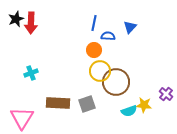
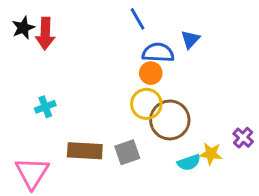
blue line: (94, 23) -> (138, 19), moved, turned -42
blue semicircle: (108, 36) -> (158, 53), size x1.5
orange circle: (94, 50) -> (151, 73), moved

